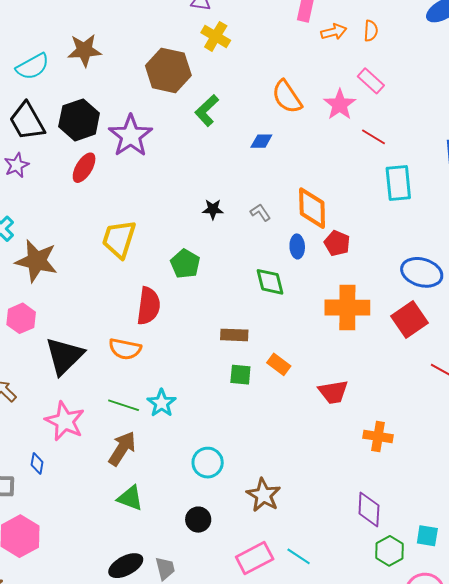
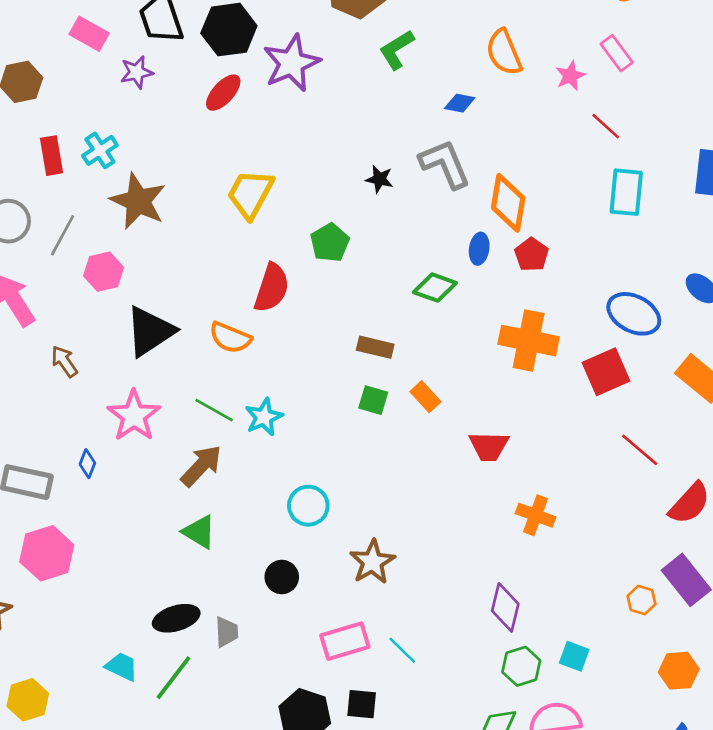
pink star: (340, 105) -> (570, 76), size x0.7
gray L-shape: (260, 212) -> (445, 164), moved, size x2.0
green diamond: (270, 282) -> (435, 288), turned -68

